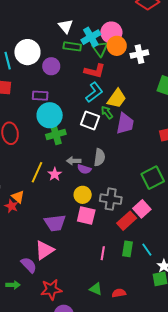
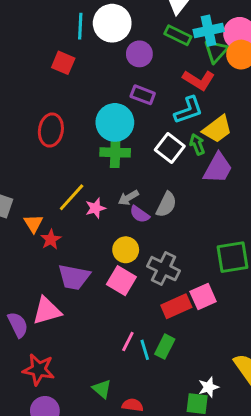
purple rectangle: (40, 96) -> (143, 95), moved
gray arrow: (74, 161) -> (128, 198), turned -48
red star: (11, 206) -> (51, 239), moved
cyan line: (147, 250) -> (145, 350), moved

